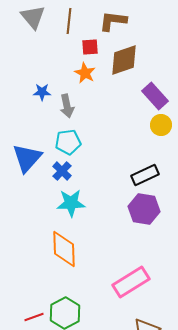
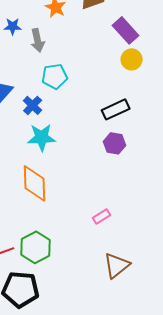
cyan pentagon: (68, 142) -> (55, 76), moved
purple hexagon: (144, 209) -> (115, 143), size x0.7
pink rectangle: (131, 282) -> (102, 216), size x0.5

